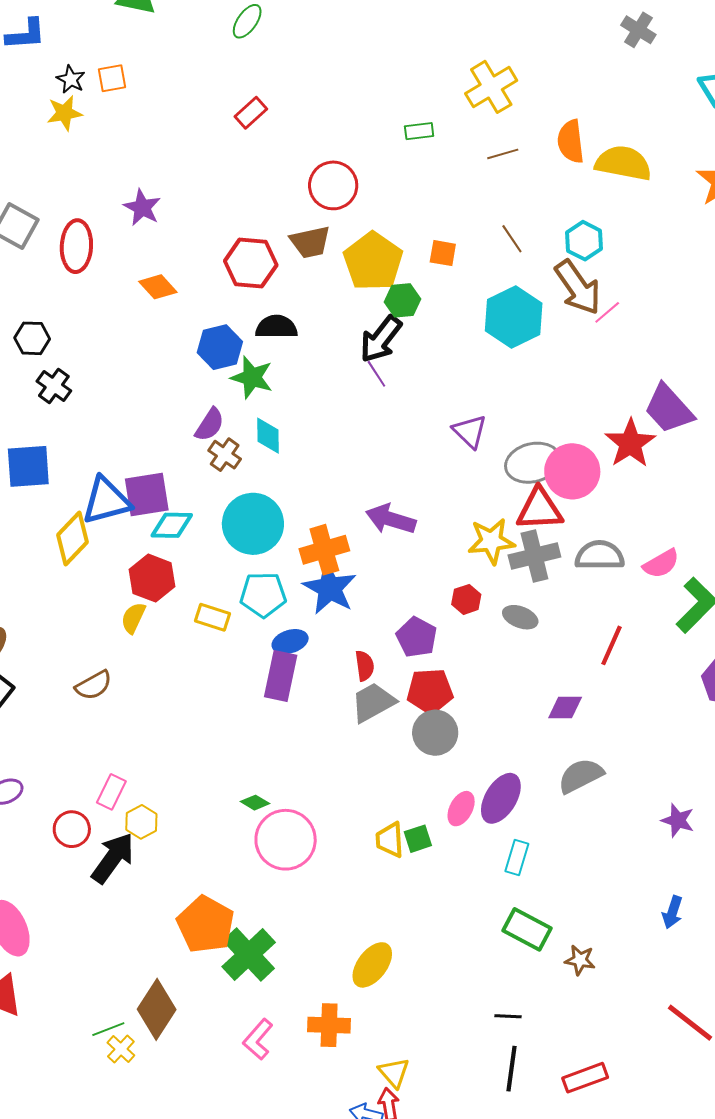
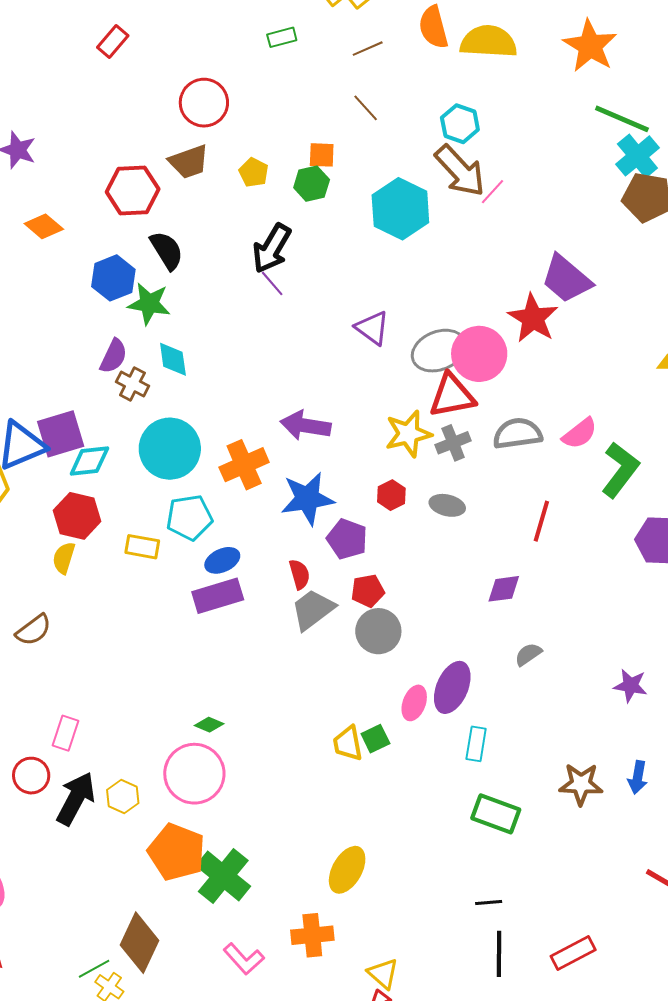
brown line: (512, 239) -> (366, 108), moved
yellow pentagon: (373, 261) -> (254, 172), size x0.5
green hexagon: (402, 300) -> (312, 184), moved
black semicircle: (276, 327) -> (167, 250), turned 66
gray cross: (534, 556) -> (453, 443), size x0.7
blue star: (330, 588) -> (307, 499), moved, turned -30
purple rectangle: (281, 676) -> (218, 596), turned 69
red pentagon: (430, 691) -> (368, 591), size x0.7
gray semicircle: (581, 776) -> (528, 654), size x0.6
yellow hexagon: (141, 822) -> (123, 796), moved
pink circle: (286, 840) -> (194, 774), moved
brown star: (580, 960) -> (581, 784), moved, size x1.4
pink L-shape: (258, 1039) -> (244, 959), turned -75

